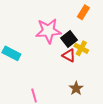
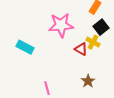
black square: (69, 39) -> (101, 27), moved

